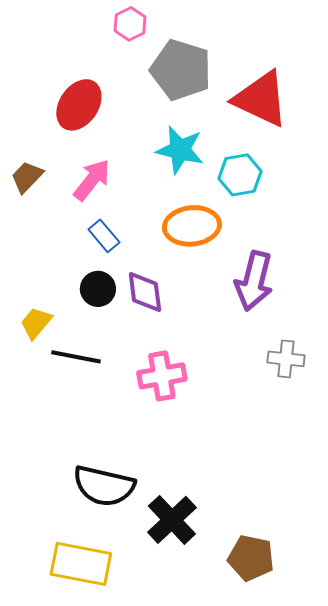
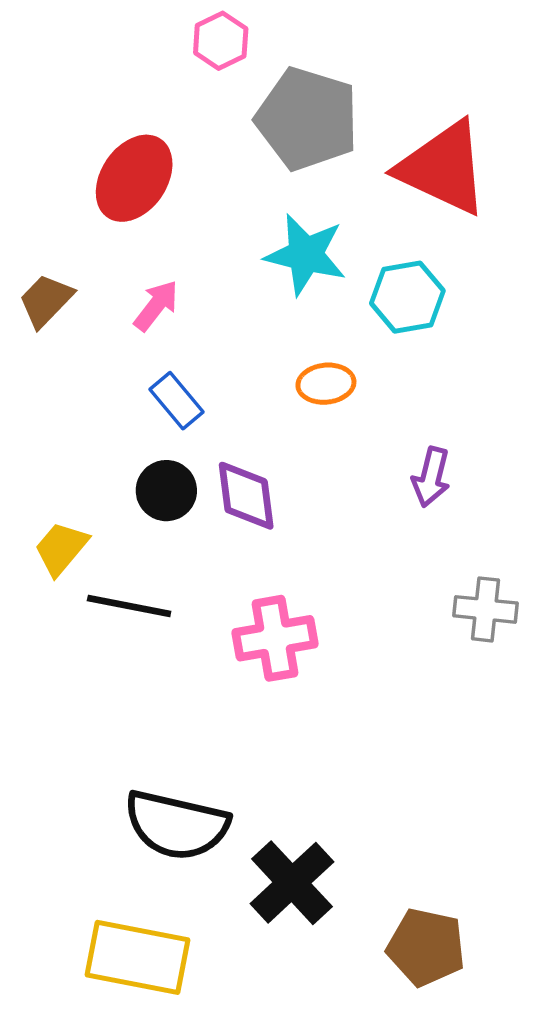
pink arrow: (92, 180) -> (156, 306), size x0.7
orange ellipse: (192, 226) -> (326, 384), size x0.6
purple arrow: (254, 281) -> (431, 477), size x0.6

